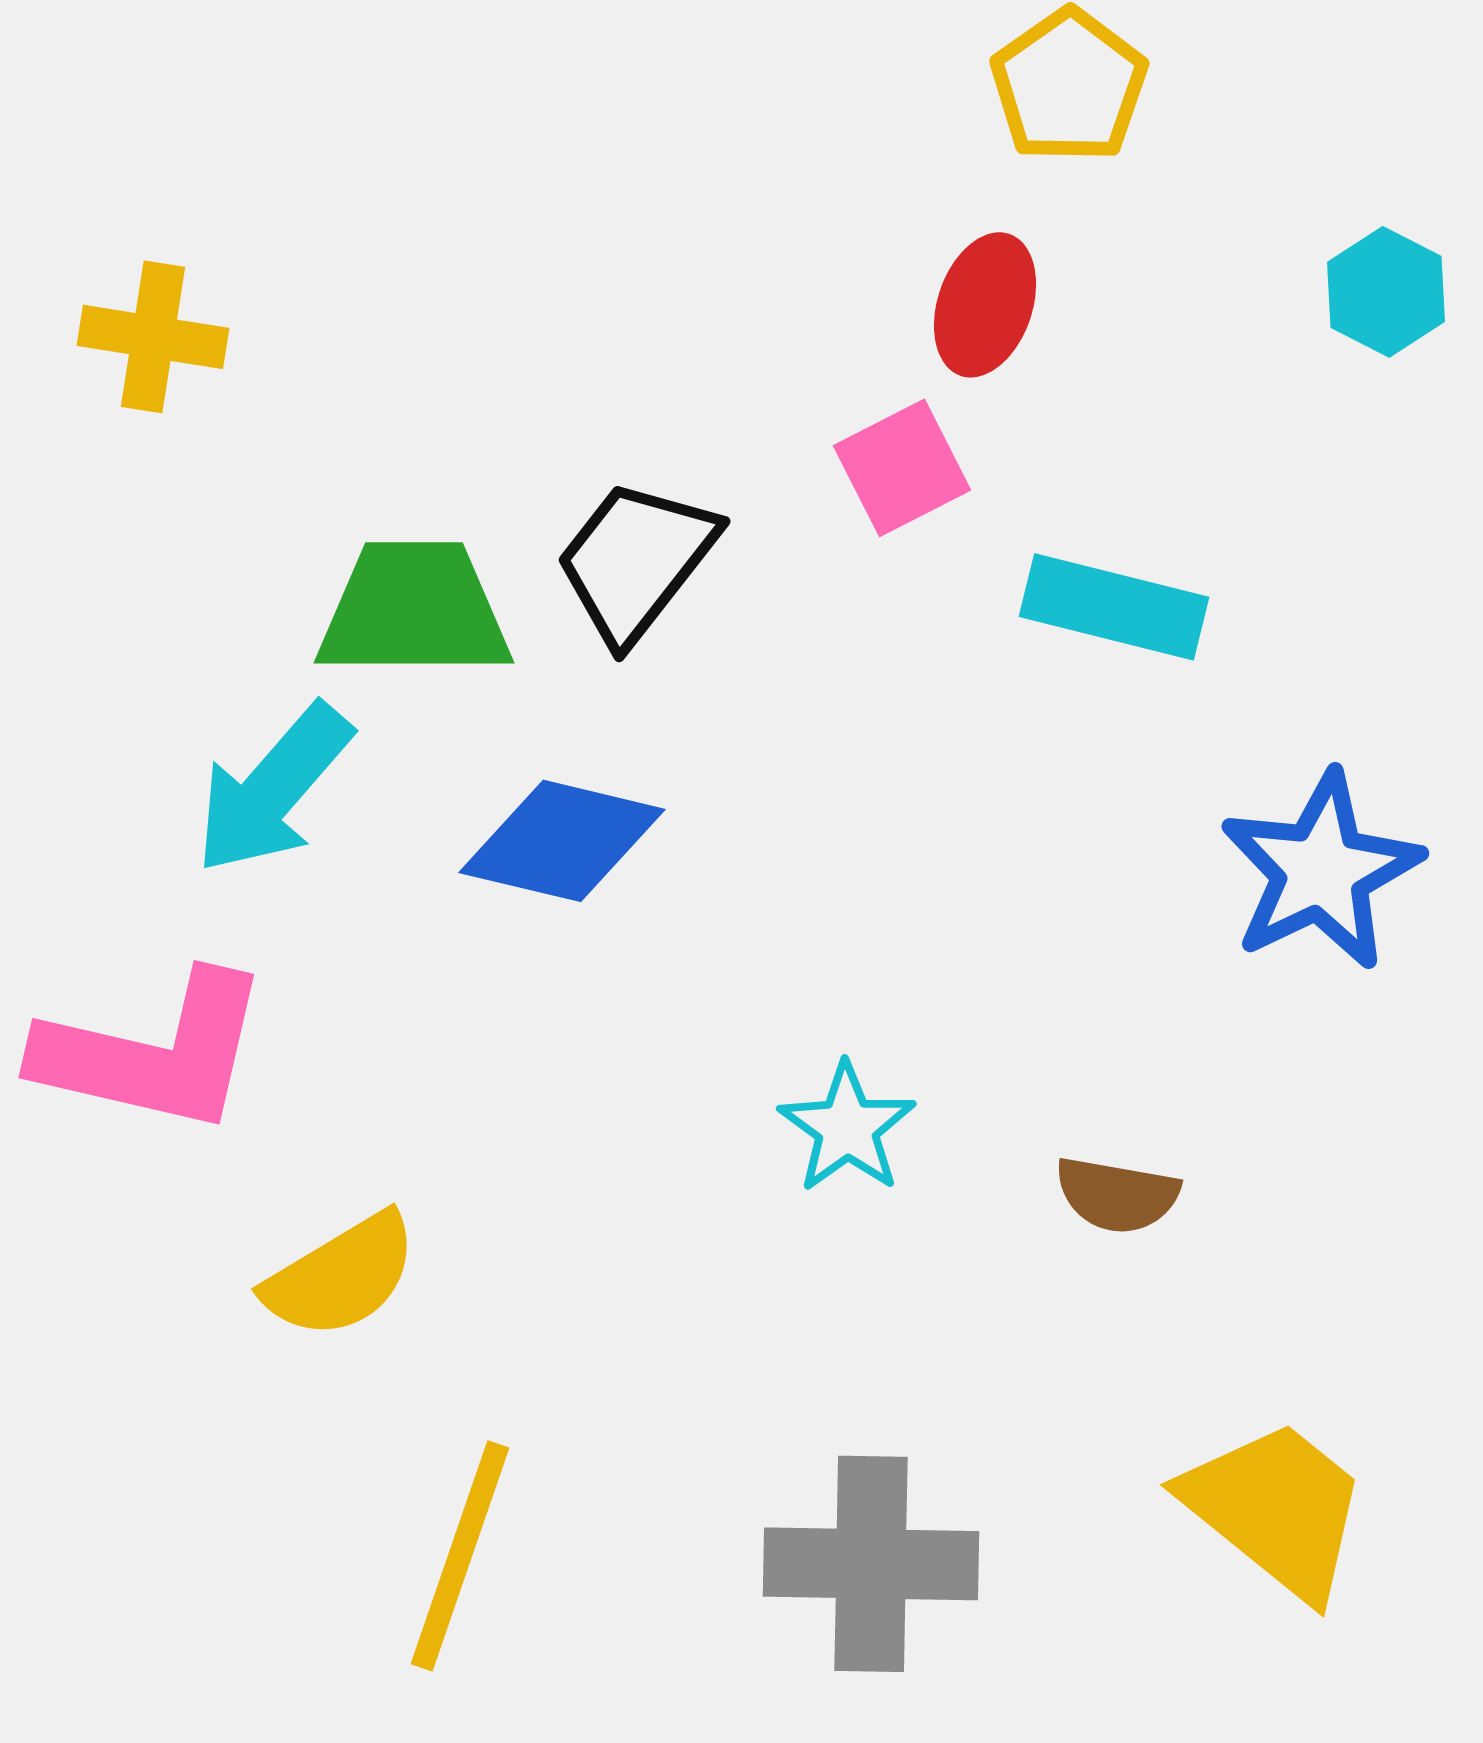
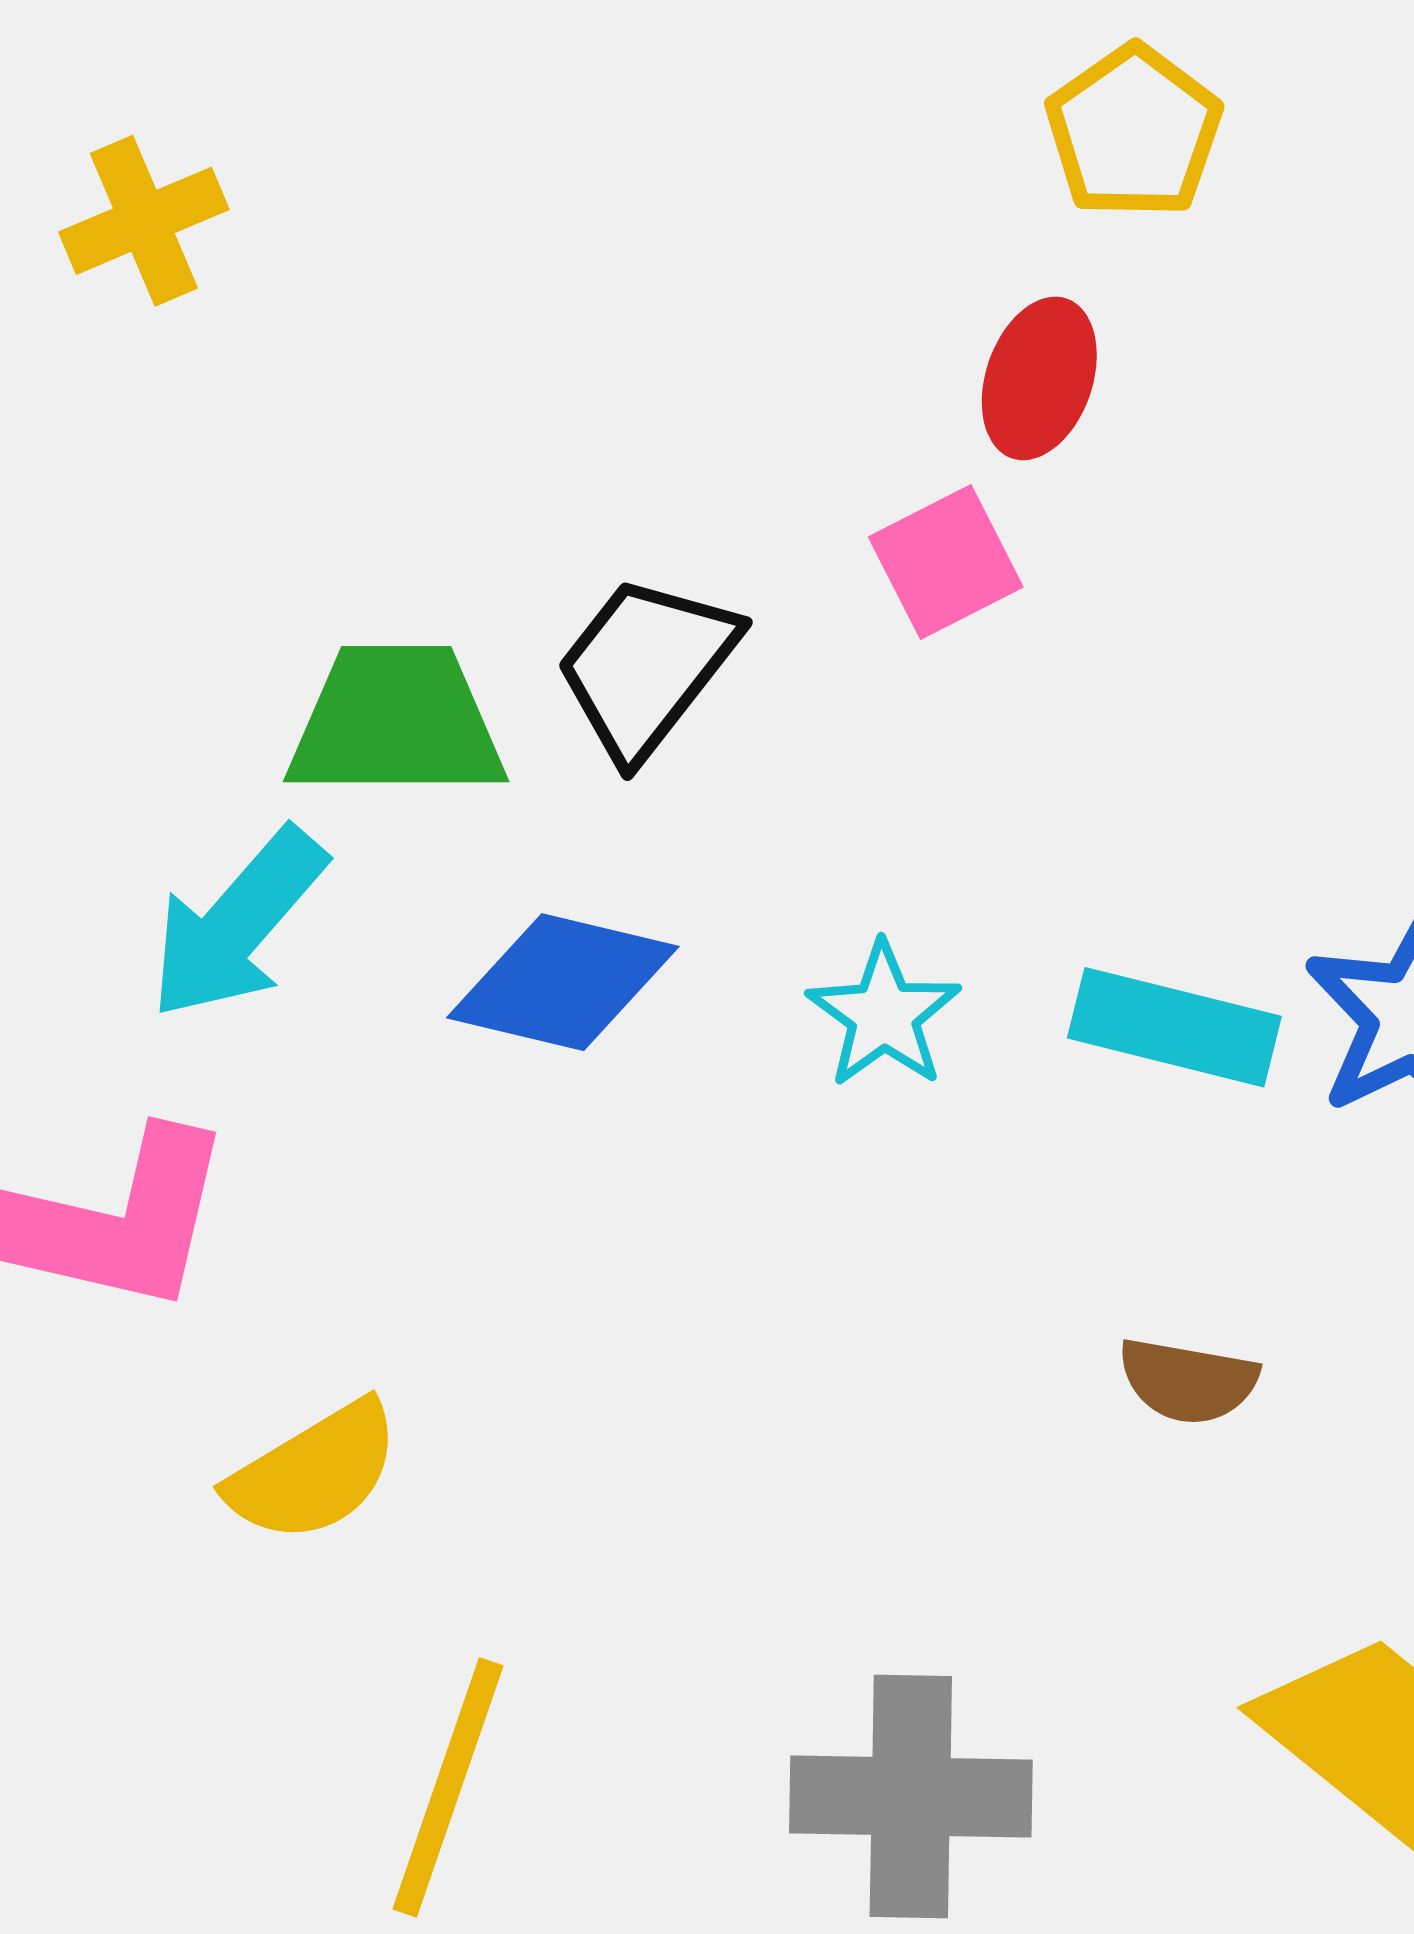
yellow cross: (153, 337) -> (144, 221), moved, turned -32
cyan rectangle: (1114, 607) -> (1174, 1027), moved
cyan star: (847, 1128) -> (884, 1015), moved

